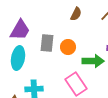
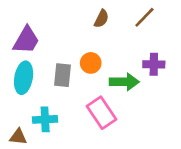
gray rectangle: (47, 43) -> (62, 75), moved

